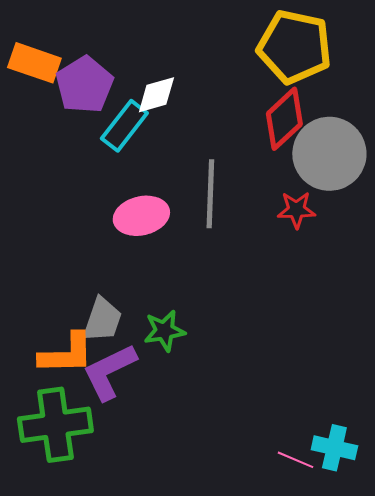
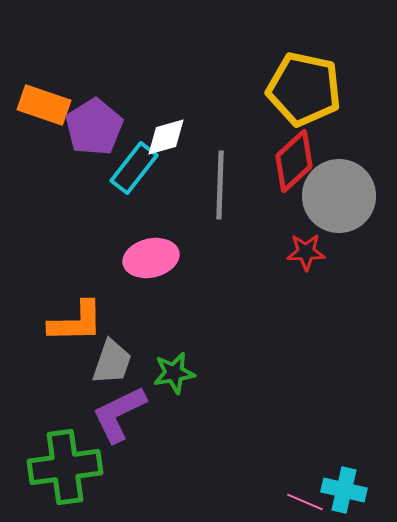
gray line: (210, 194) -> (220, 185), moved
orange L-shape: (66, 354) -> (76, 322), moved

